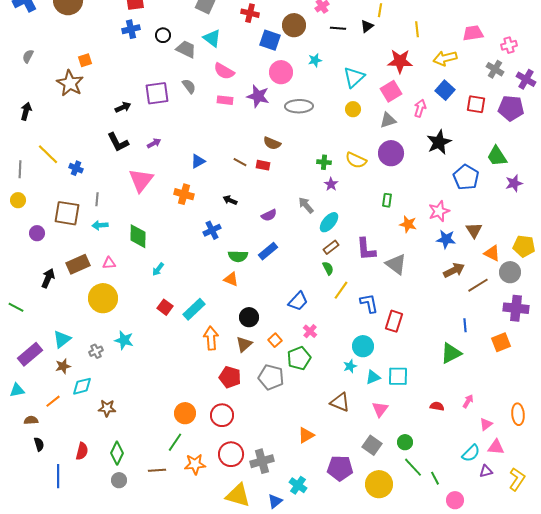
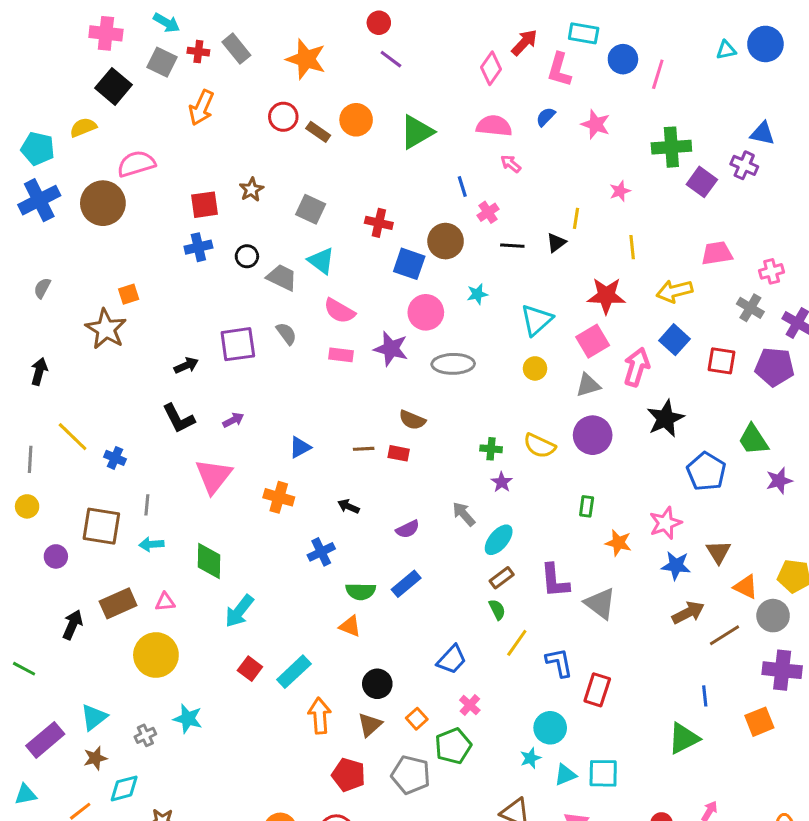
pink arrow: (420, 108) -> (637, 367), size x1.4
brown line: (240, 162) -> (364, 449), turned -32
cyan arrow: (158, 269) -> (239, 611), size x1.6

